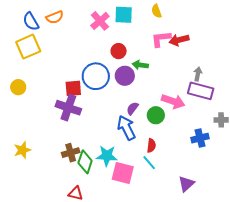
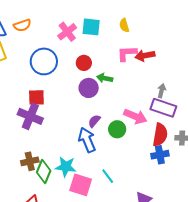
blue circle: (96, 76) -> (44, 61), moved
red semicircle: (151, 146) -> (160, 135), moved, size x1.6

